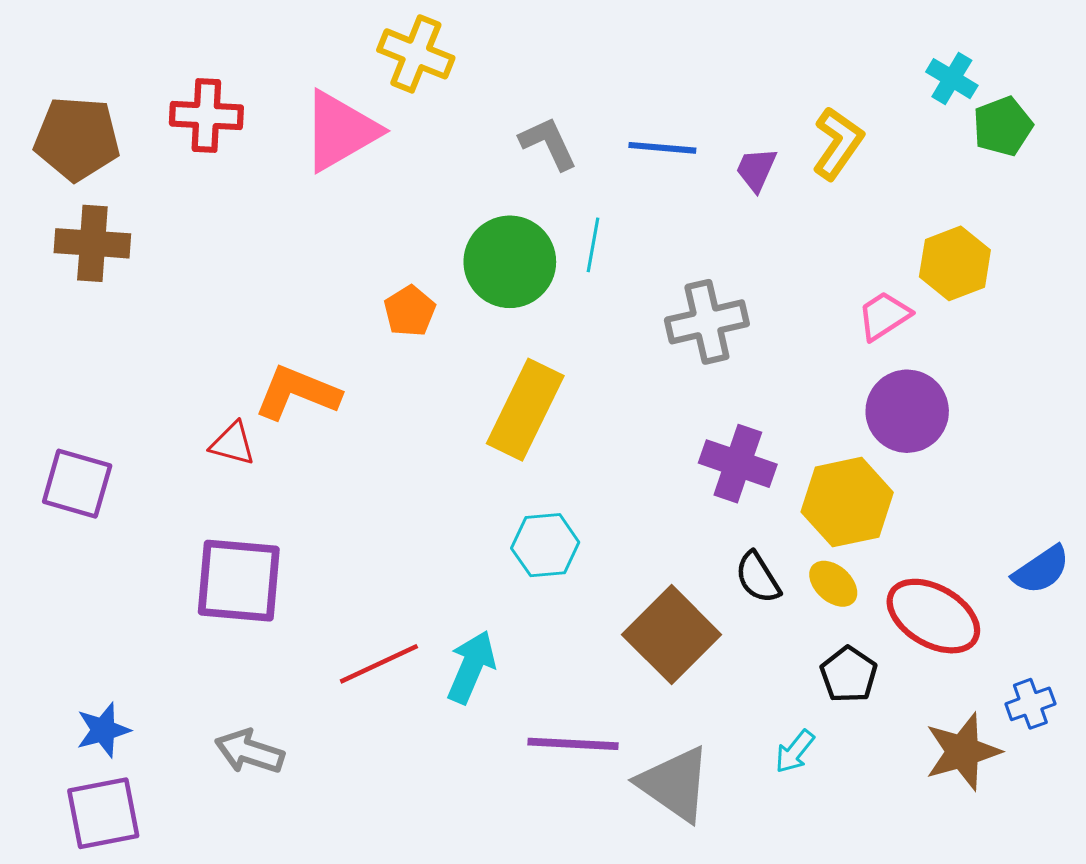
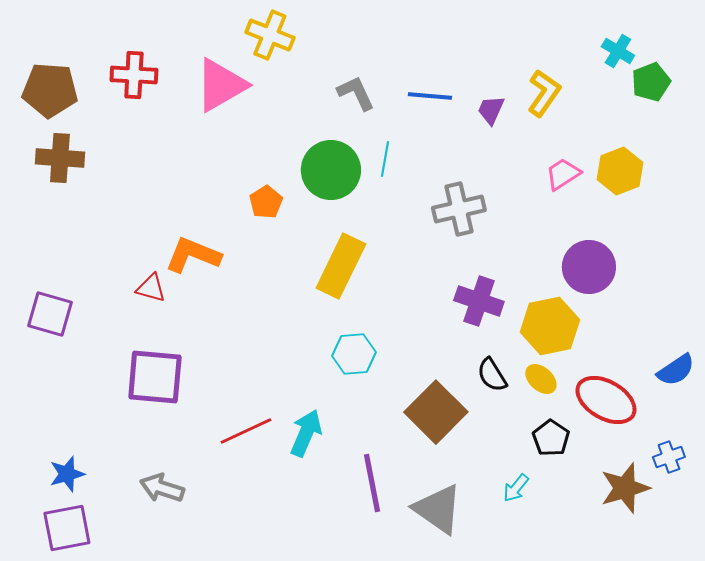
pink trapezoid: (884, 316) -> (563, 174), moved
purple line: (573, 744) -> (372, 483), turned 76

